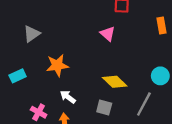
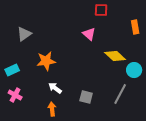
yellow diamond: (115, 82) -> (115, 56), moved
pink cross: (39, 112) -> (15, 95), moved

